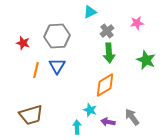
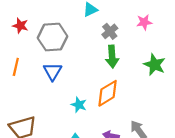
red star: (23, 43) -> (20, 26), moved
orange line: (36, 70) -> (16, 67), moved
cyan star: (90, 110) -> (79, 105), moved

